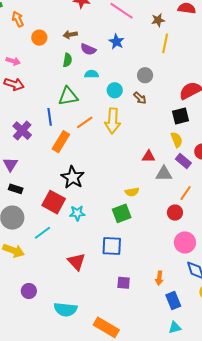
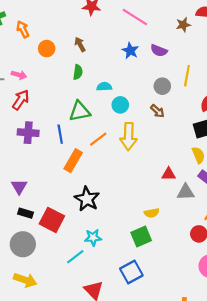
brown star: (158, 20) -> (183, 25), moved
brown arrow: (70, 35) -> (80, 44), turned 72
yellow line: (165, 43) -> (187, 76), moved
purple semicircle: (88, 49) -> (159, 51), moved
red arrow: (14, 84) -> (21, 100), turned -72
cyan circle: (115, 90) -> (120, 105), moved
purple cross: (22, 131) -> (28, 133), moved, turned -36
red square: (54, 202) -> (52, 220), moved
cyan line: (42, 233) -> (75, 257), moved
blue square: (112, 246) -> (131, 272), turned -30

